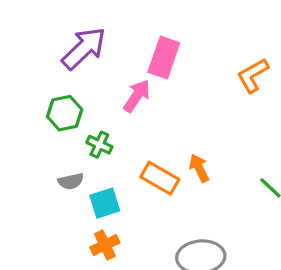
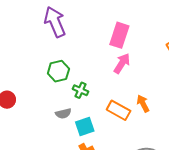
purple arrow: (84, 48) -> (55, 22), moved, turned -68
pink arrow: (137, 96) -> (122, 63), moved

